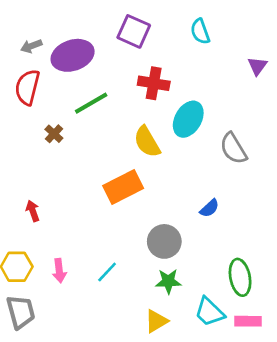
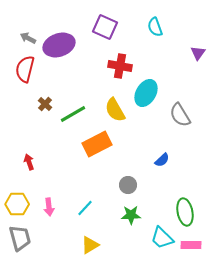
gray arrow: (31, 46) -> (28, 38), turned 49
green line: (91, 103) -> (73, 114), moved
gray circle: (164, 241) -> (128, 185), size x0.7
yellow triangle: (156, 321) -> (90, 245), moved

